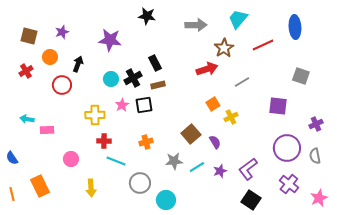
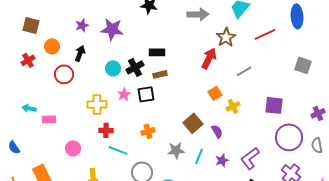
purple star: (62, 32) -> (82, 25), moved
black rectangle: (155, 63) -> (157, 52), turned -63
red arrow: (207, 69) -> (209, 58), turned -45
purple square: (278, 106) -> (274, 105), moved
cyan line: (197, 167) -> (199, 156), turned -35

